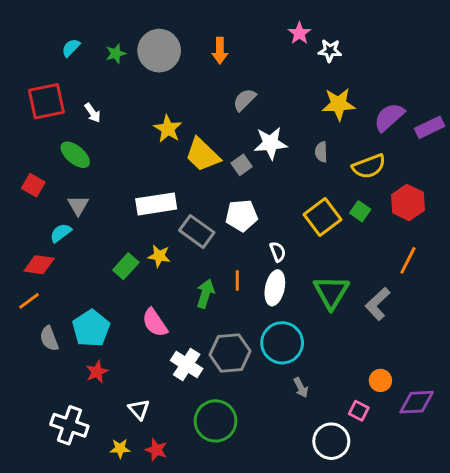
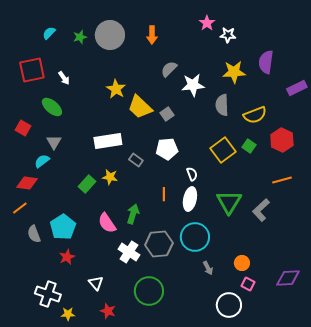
purple semicircle: (389, 117) -> (266, 62), moved, turned -40
white star: (271, 143) -> (193, 85), moved
gray semicircle: (321, 152) -> (222, 105), size x1.5
gray rectangle: (197, 231) -> (136, 160), size x0.6
orange line: (408, 260) -> (282, 180), turned 48
green arrow: (205, 294) -> (133, 214), moved
orange circle: (380, 380) -> (242, 263), moved
yellow star: (120, 448) -> (68, 314), moved

